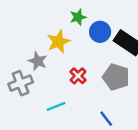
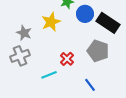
gray star: (38, 61) -> (24, 33), moved
red cross: (78, 76) -> (67, 59), moved

